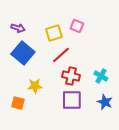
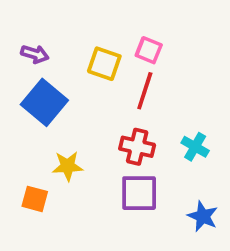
yellow square: (54, 33) -> (104, 64), turned 36
red line: (61, 55) -> (145, 91), moved, turned -30
blue star: (105, 102) -> (203, 216), moved

